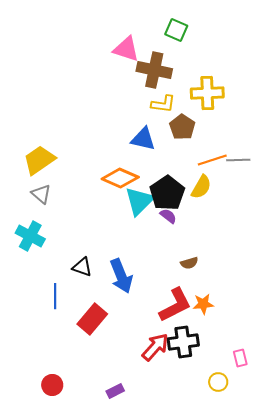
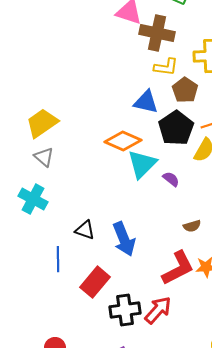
black pentagon: (167, 193) -> (176, 128), moved
black cross: (183, 342) -> (125, 310), moved

